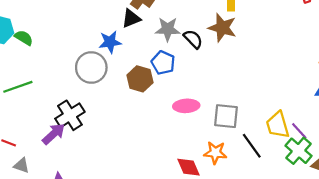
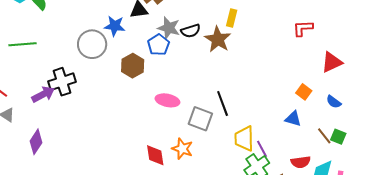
black semicircle: (193, 39) -> (191, 31), moved, turned 102
blue pentagon: (163, 63) -> (159, 45), moved
black line: (252, 146) -> (223, 104), moved

